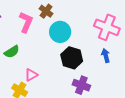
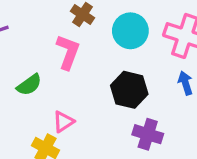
pink L-shape: (26, 22) -> (68, 52), moved
cyan circle: (60, 32) -> (130, 31), moved

